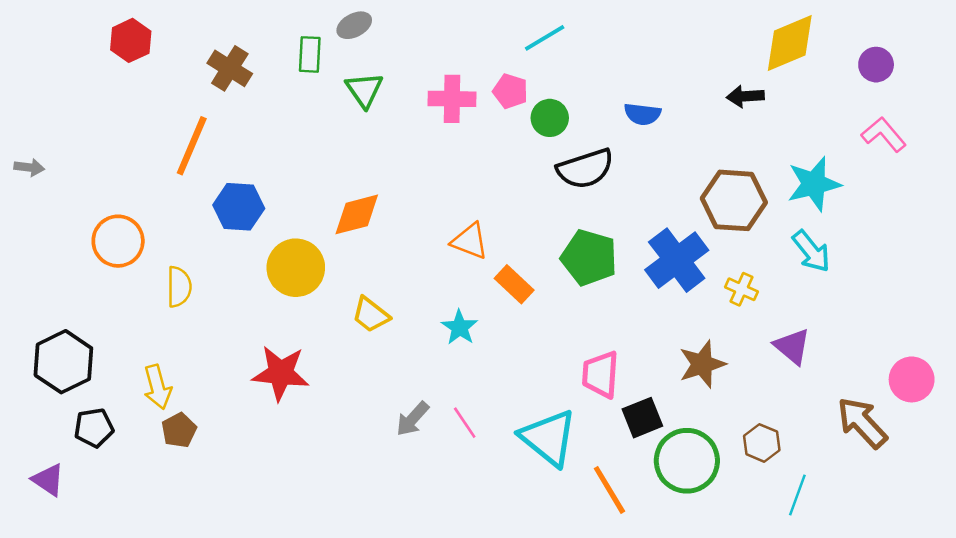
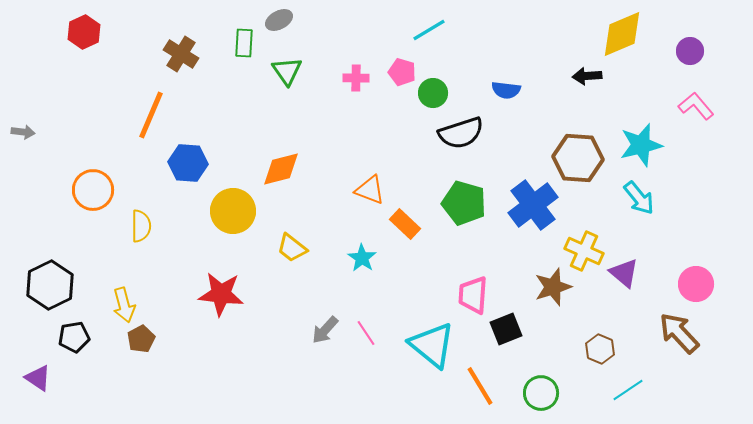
red hexagon: (131, 40) -> (84, 32), moved
pink cross: (452, 99) -> (356, 78), size x0.7
yellow cross: (741, 289) -> (584, 251), moved, size x1.5
pink circle: (912, 379) -> (696, 284), moved
green circle: (687, 461) -> (541, 393), moved, size x0.7
cyan line: (797, 495) -> (628, 390), turned 36

